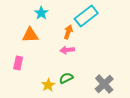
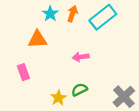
orange arrow: (68, 32) -> (72, 14), moved
pink rectangle: (18, 63) -> (23, 72), turned -32

